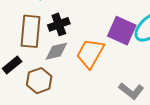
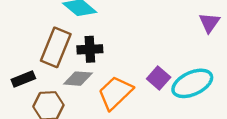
purple square: (122, 31) -> (159, 78), size x0.7

